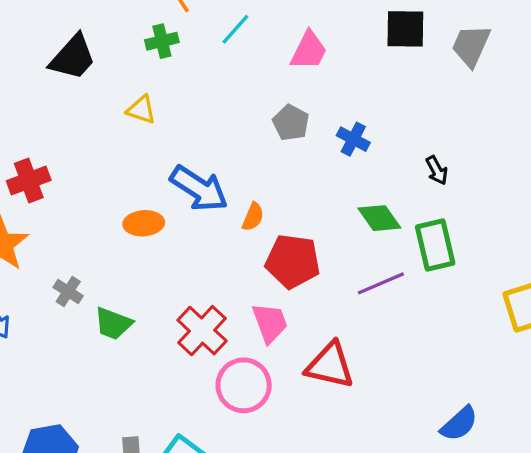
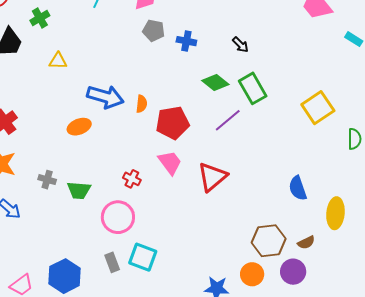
green cross: (162, 41) -> (40, 18), moved
gray pentagon: (291, 123) -> (154, 30), moved
red cross: (202, 331) -> (132, 179), size x0.6
red triangle: (330, 365) -> (212, 177), turned -36
pink circle: (244, 385) -> (118, 217), moved
blue semicircle: (459, 424) -> (298, 188), turned 130

